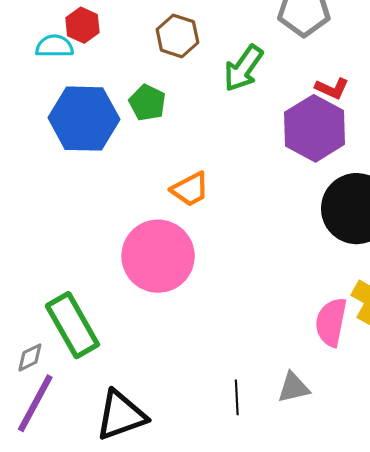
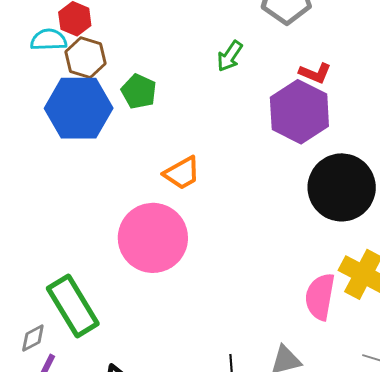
brown hexagon: (177, 36) -> (85, 58), moved
green arrow: (243, 68) -> (230, 56), size x0.7

